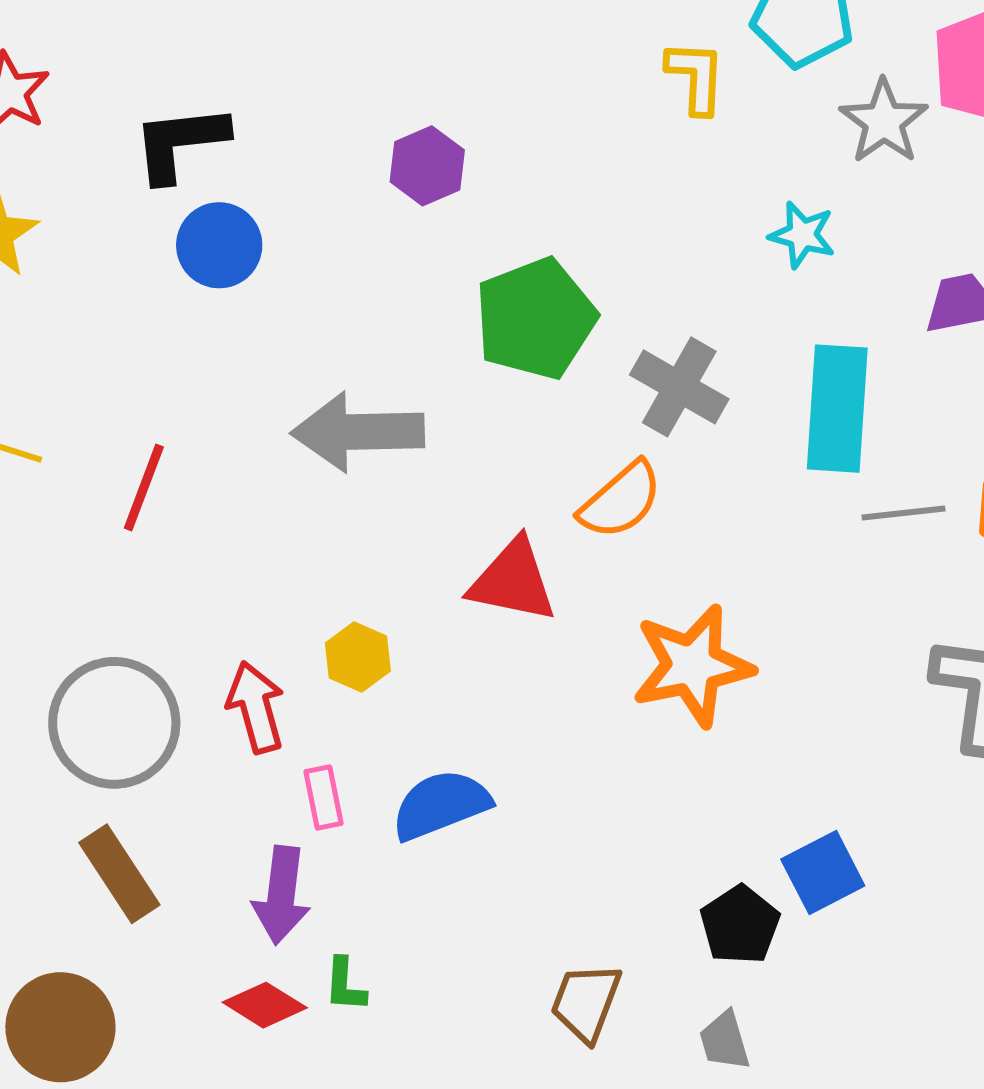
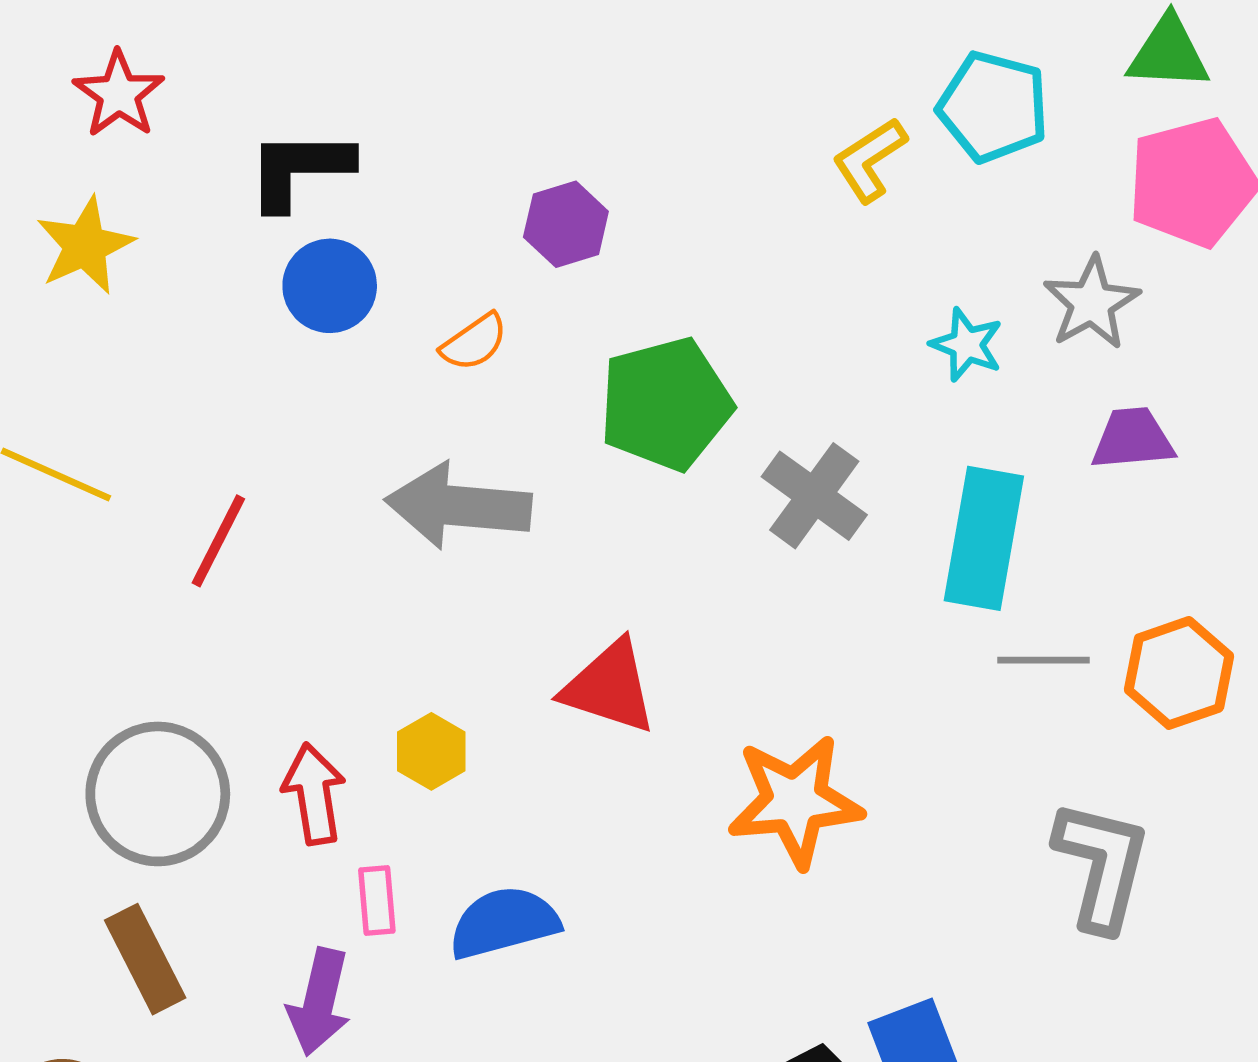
yellow L-shape: (696, 77) -> (870, 160), turned -132
gray star: (884, 121) -> (1092, 303), moved
orange semicircle: (621, 500) -> (474, 342), moved, size x0.7

